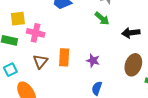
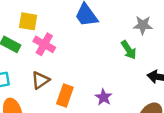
orange rectangle: (64, 57) -> (65, 95), moved

